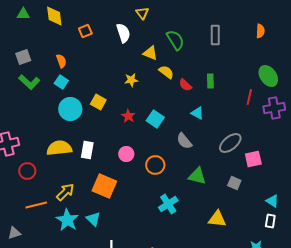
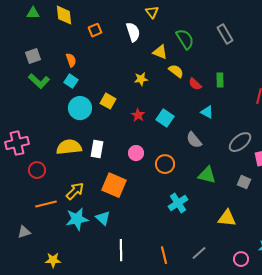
gray rectangle: (215, 35) -> (225, 34), turned -30
cyan star: (67, 220) -> (77, 219), turned 30

